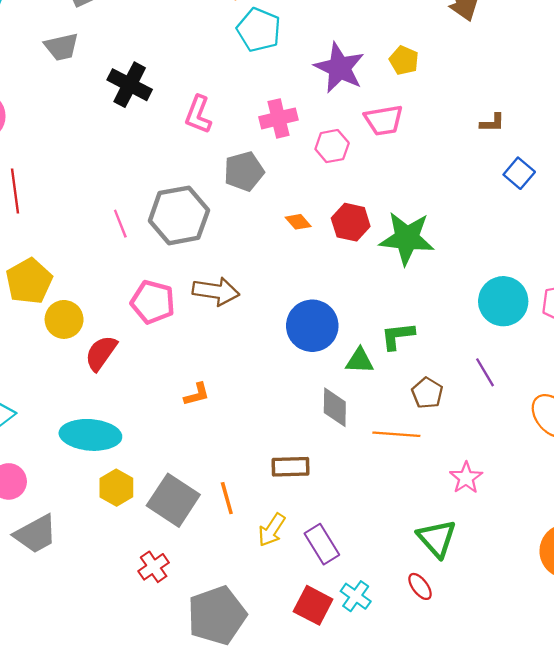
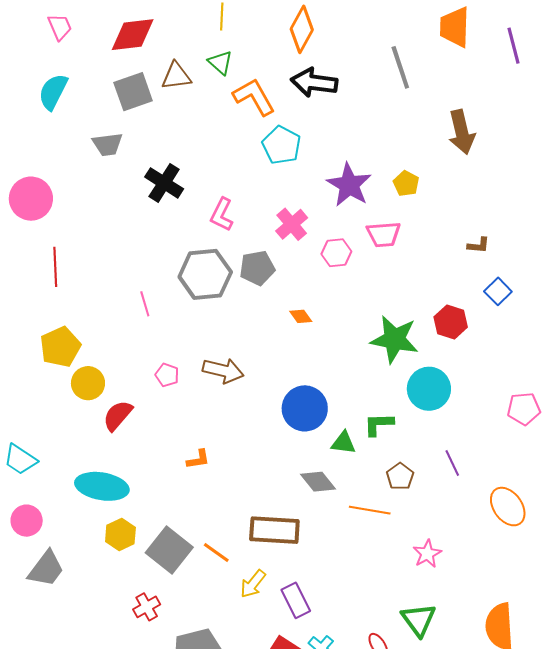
pink cross: (278, 118) -> (292, 224), turned -32
gray hexagon: (179, 215) -> (205, 274), moved
red hexagon: (351, 222) -> (451, 322), moved
cyan circle: (503, 301) -> (429, 389), moved
pink pentagon: (153, 302) -> (167, 375), size x0.6
gray diamond: (335, 407) -> (318, 482), turned -45
brown rectangle: (291, 467) -> (274, 530), size x1.5
orange line: (227, 498) -> (216, 553), turned -44
gray trapezoid: (36, 534) -> (46, 569), turned -30
green triangle: (437, 538) -> (419, 620), moved

